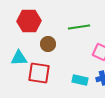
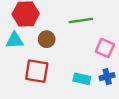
cyan triangle: (19, 58) -> (15, 40), moved

